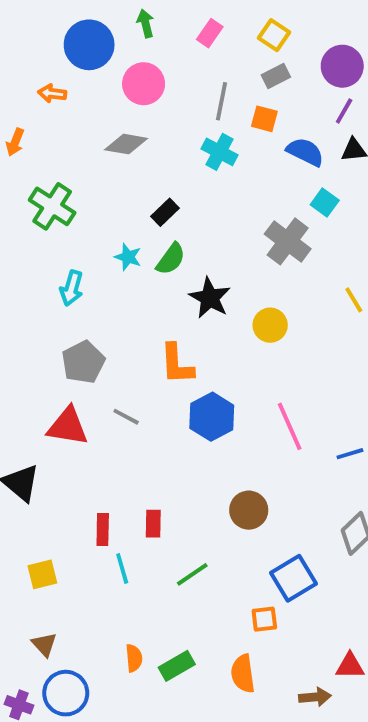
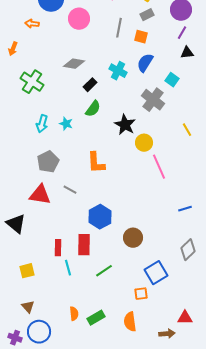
gray diamond: (126, 144) -> (74, 64), moved
cyan cross: (220, 152) -> (118, 71), moved
blue semicircle: (305, 152) -> (145, 63), moved, turned -84
cyan star: (128, 257) -> (66, 124), moved
black star: (210, 298) -> (125, 125), moved
blue hexagon: (212, 417) -> (100, 217), moved
pink line: (290, 426) -> (159, 167), moved
red rectangle: (153, 524) -> (84, 245), size x1.5

